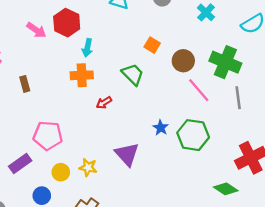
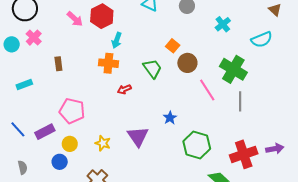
brown circle: (183, 61) -> (187, 63), moved
green hexagon: (193, 135) -> (197, 145), moved
yellow circle: (61, 172) -> (70, 144), moved

